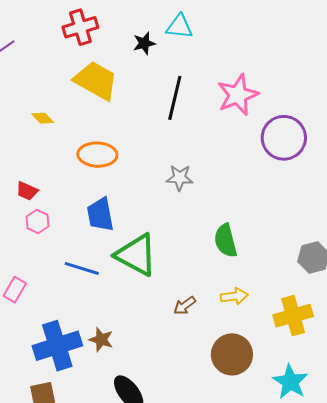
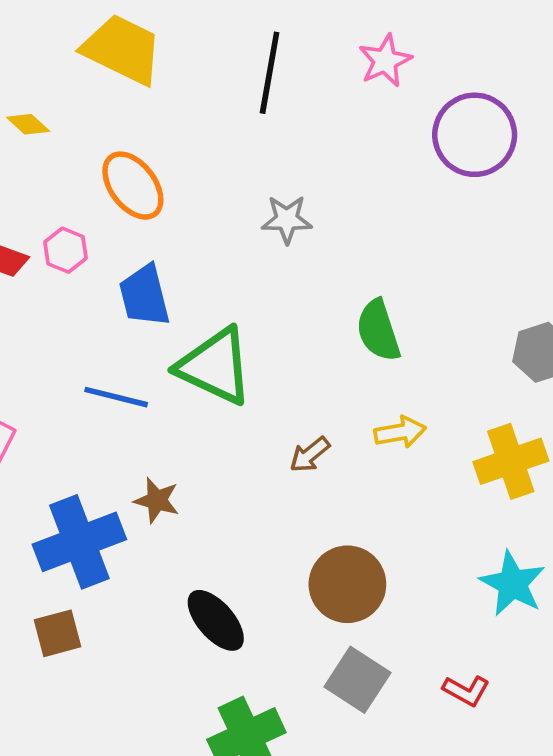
pink star: (238, 95) -> (385, 61), size x0.7
orange ellipse: (97, 155) -> (133, 186), turned 54
pink hexagon: (37, 221) -> (65, 250), moved
brown star: (101, 340) -> (157, 500), moved
brown circle: (232, 354) -> (347, 584), moved

